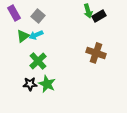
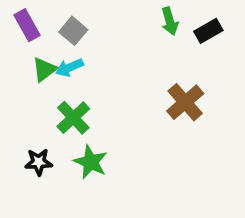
black rectangle: (99, 16) -> (208, 31), moved
brown cross: (96, 53) -> (185, 102), turned 30
black star: (30, 84) -> (39, 162), moved

